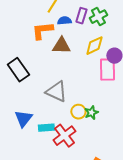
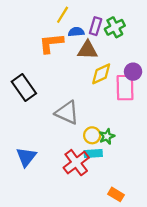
brown triangle: (61, 46) -> (88, 50), moved
yellow diamond: (94, 46) -> (101, 74), moved
blue triangle: (23, 119) -> (26, 157), moved
cyan rectangle: (46, 128) -> (93, 153), moved

